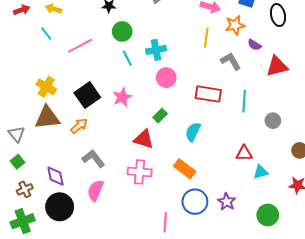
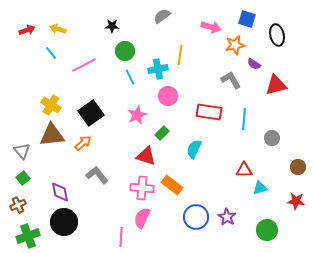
yellow line: (206, 38) -> (180, 55), moved
pink star: (122, 97) -> (137, 115), moved
orange rectangle: (185, 169) -> (172, 185), moved
brown cross: (25, 189) -> (18, 205), moved
pink semicircle: (95, 190) -> (142, 218), moved
pink line: (165, 222) -> (121, 237), moved

